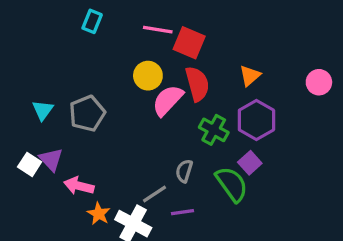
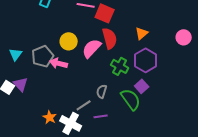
yellow circle: (148, 76) -> (69, 41), moved
pink arrow: (79, 186) -> (59, 63), moved

